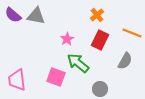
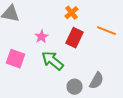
gray semicircle: (125, 61) -> (96, 81), moved
pink square: (56, 77) -> (16, 59), moved

